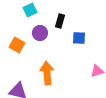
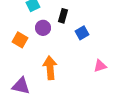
blue square: (79, 38) -> (82, 33), turned -32

